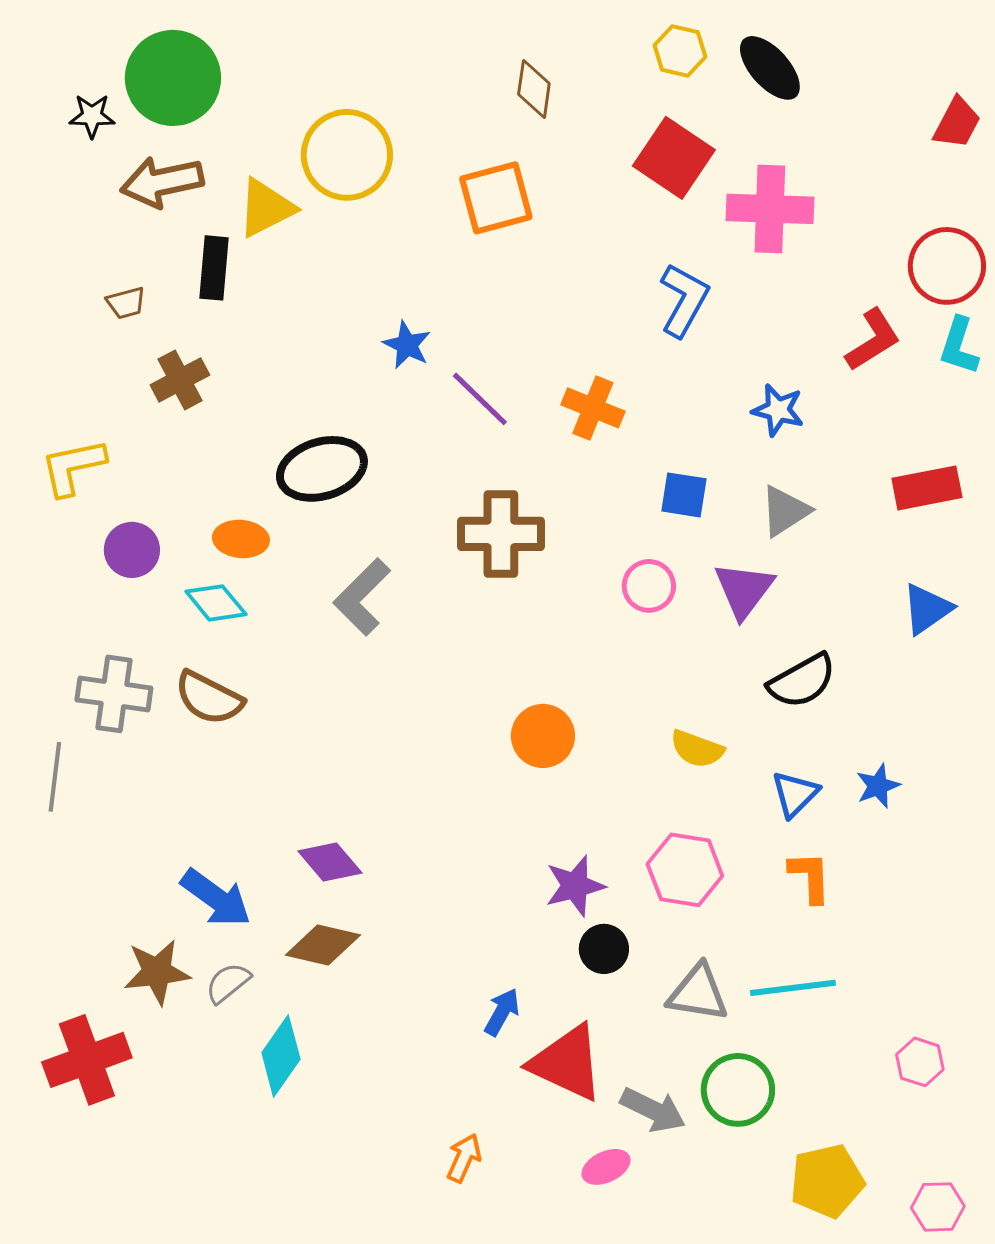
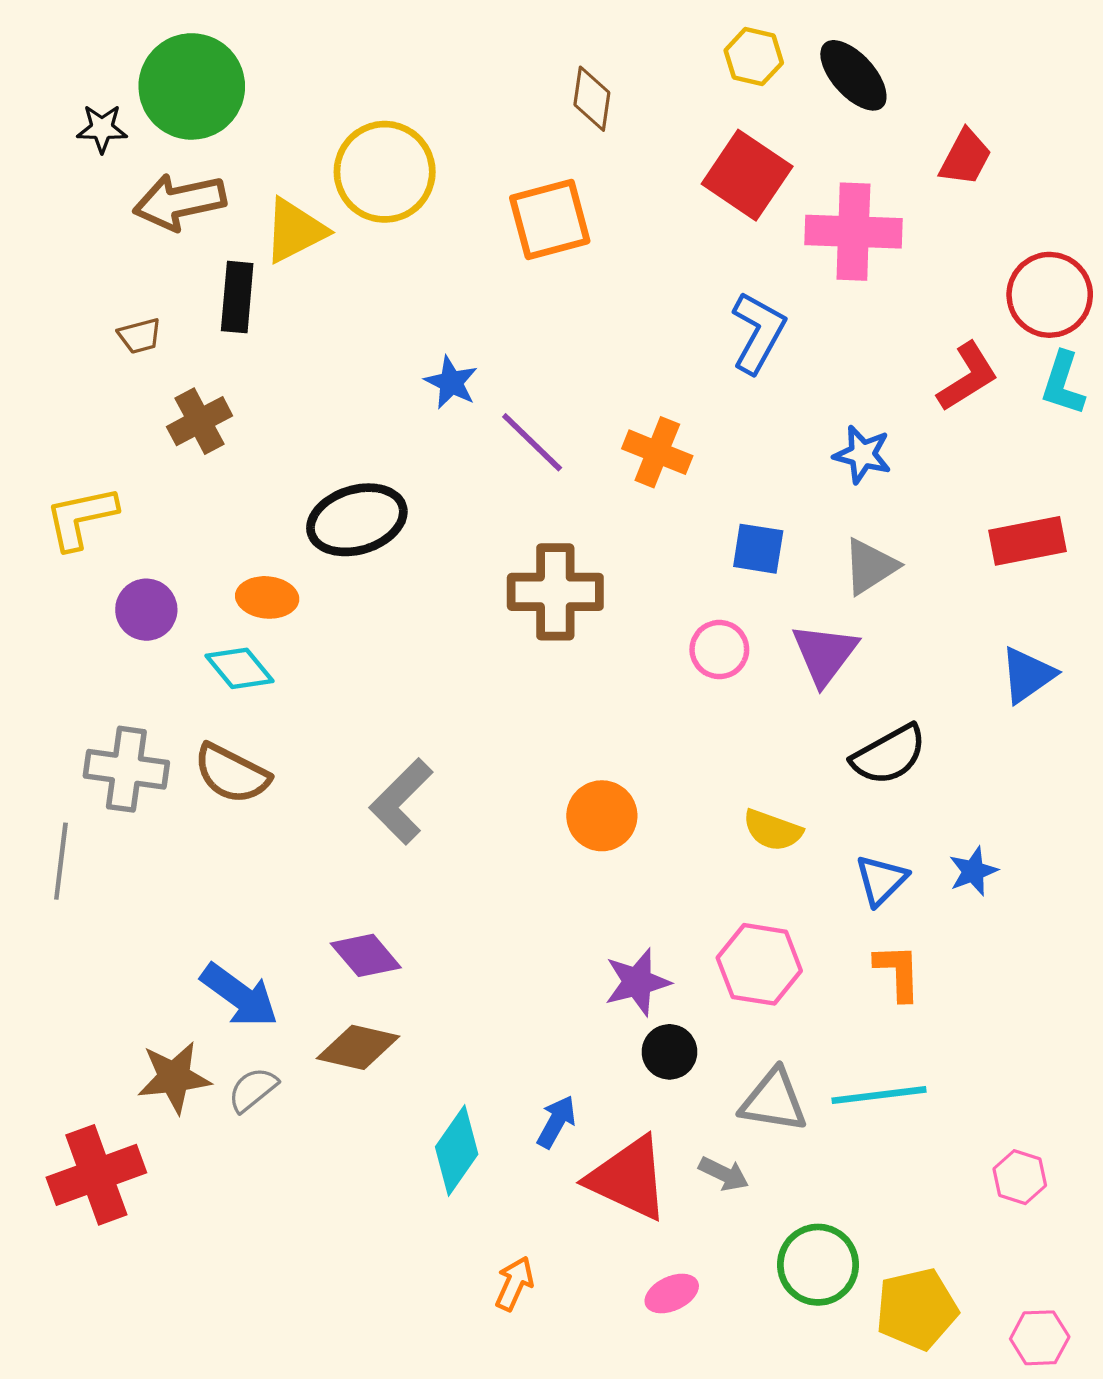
red trapezoid: (957, 123) -> (965, 157), moved
gray L-shape: (362, 597) -> (401, 801), moved
cyan diamond: (281, 1056) -> (457, 1151), moved
green circle: (738, 1090) -> (818, 1265), moved
gray arrow: (653, 1110) -> (724, 1174), moved, size x0.7

